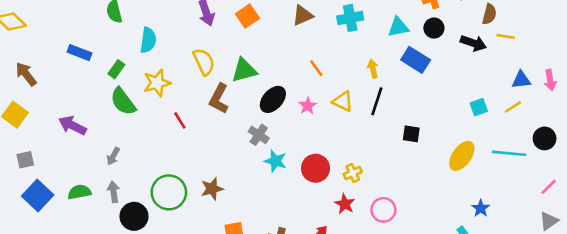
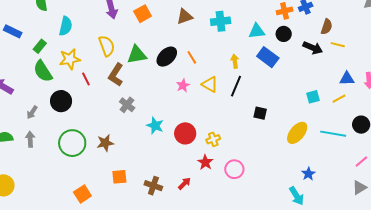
black ellipse: (273, 99) -> (167, 57), moved
red line: (180, 120) -> (86, 79), moved
gray cross: (259, 135) -> (127, 105), moved
black circle: (134, 216) -> (61, 101), moved

